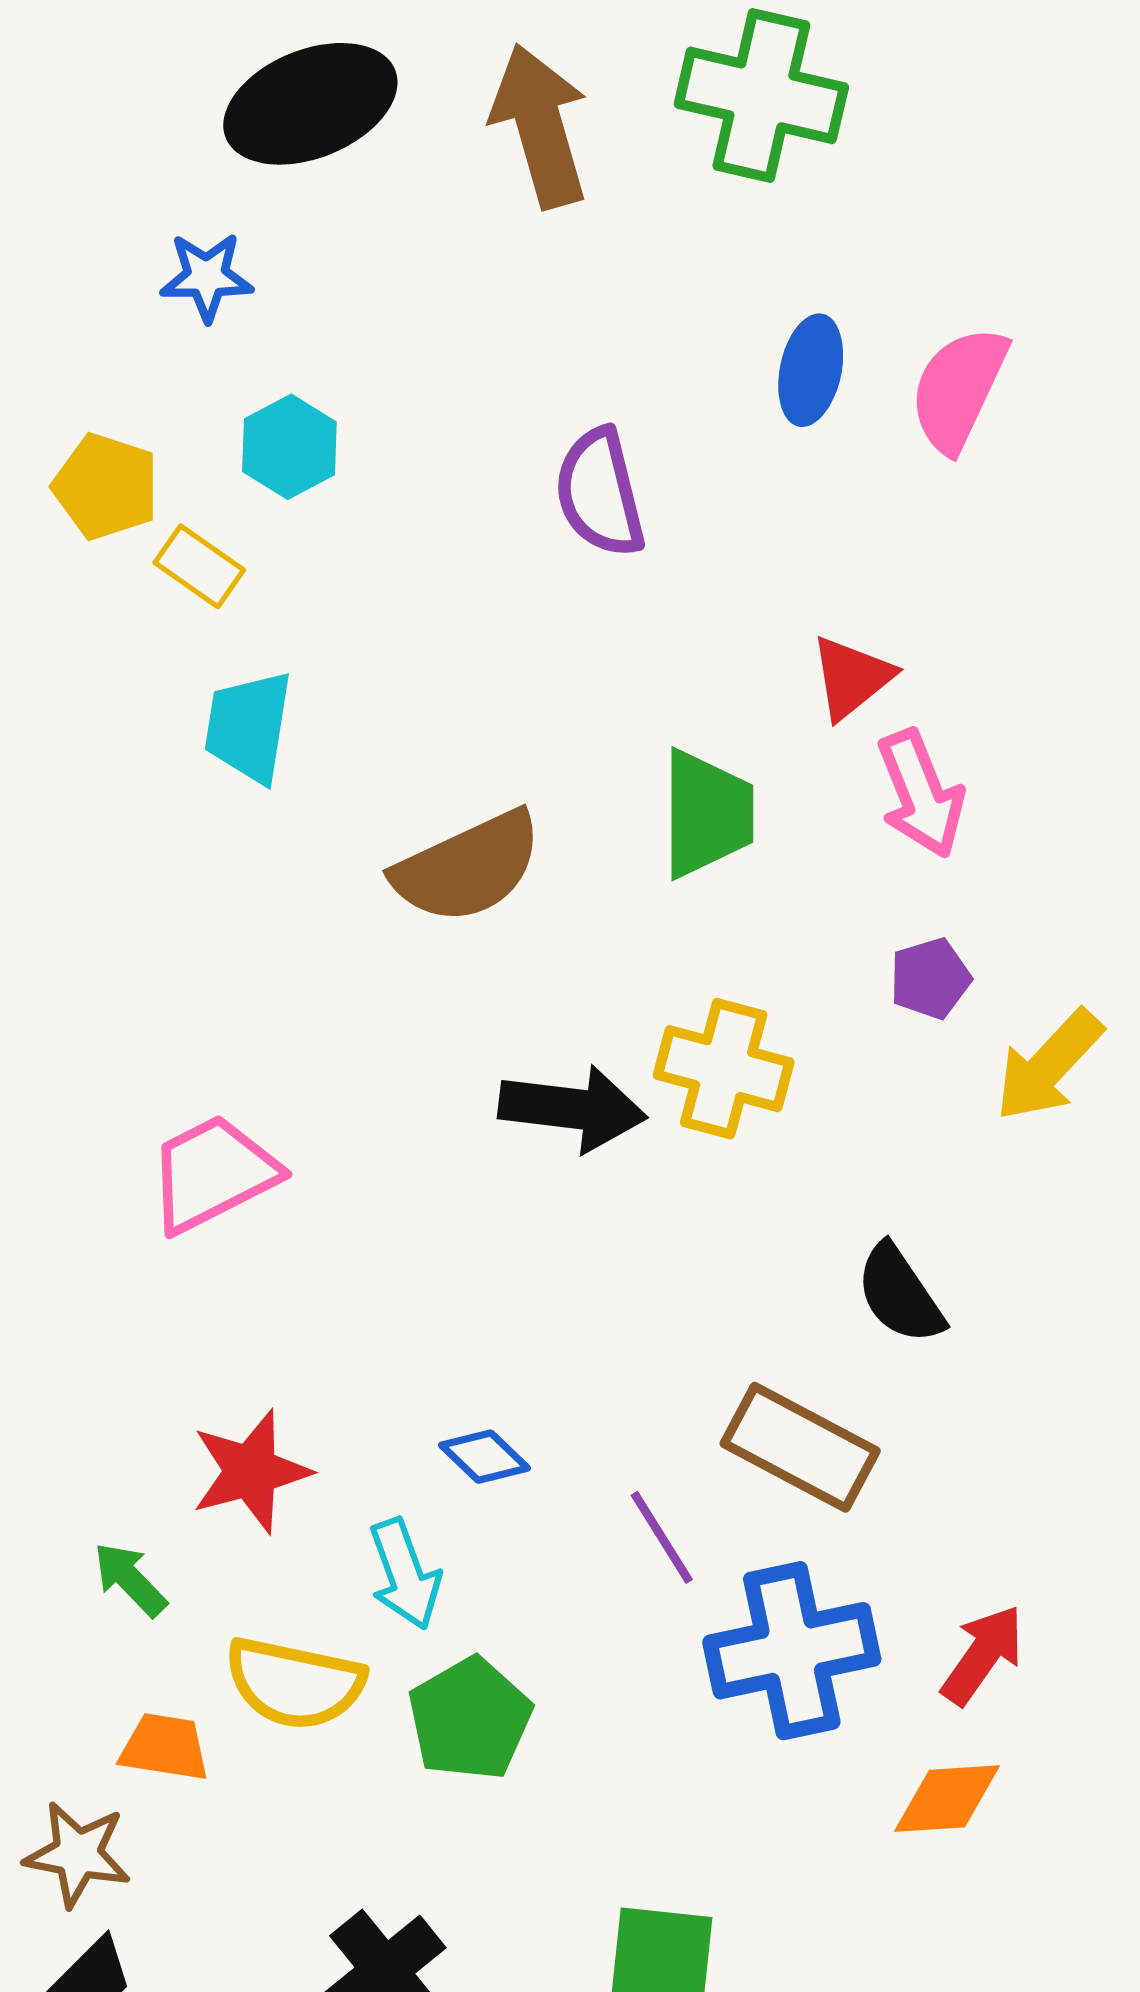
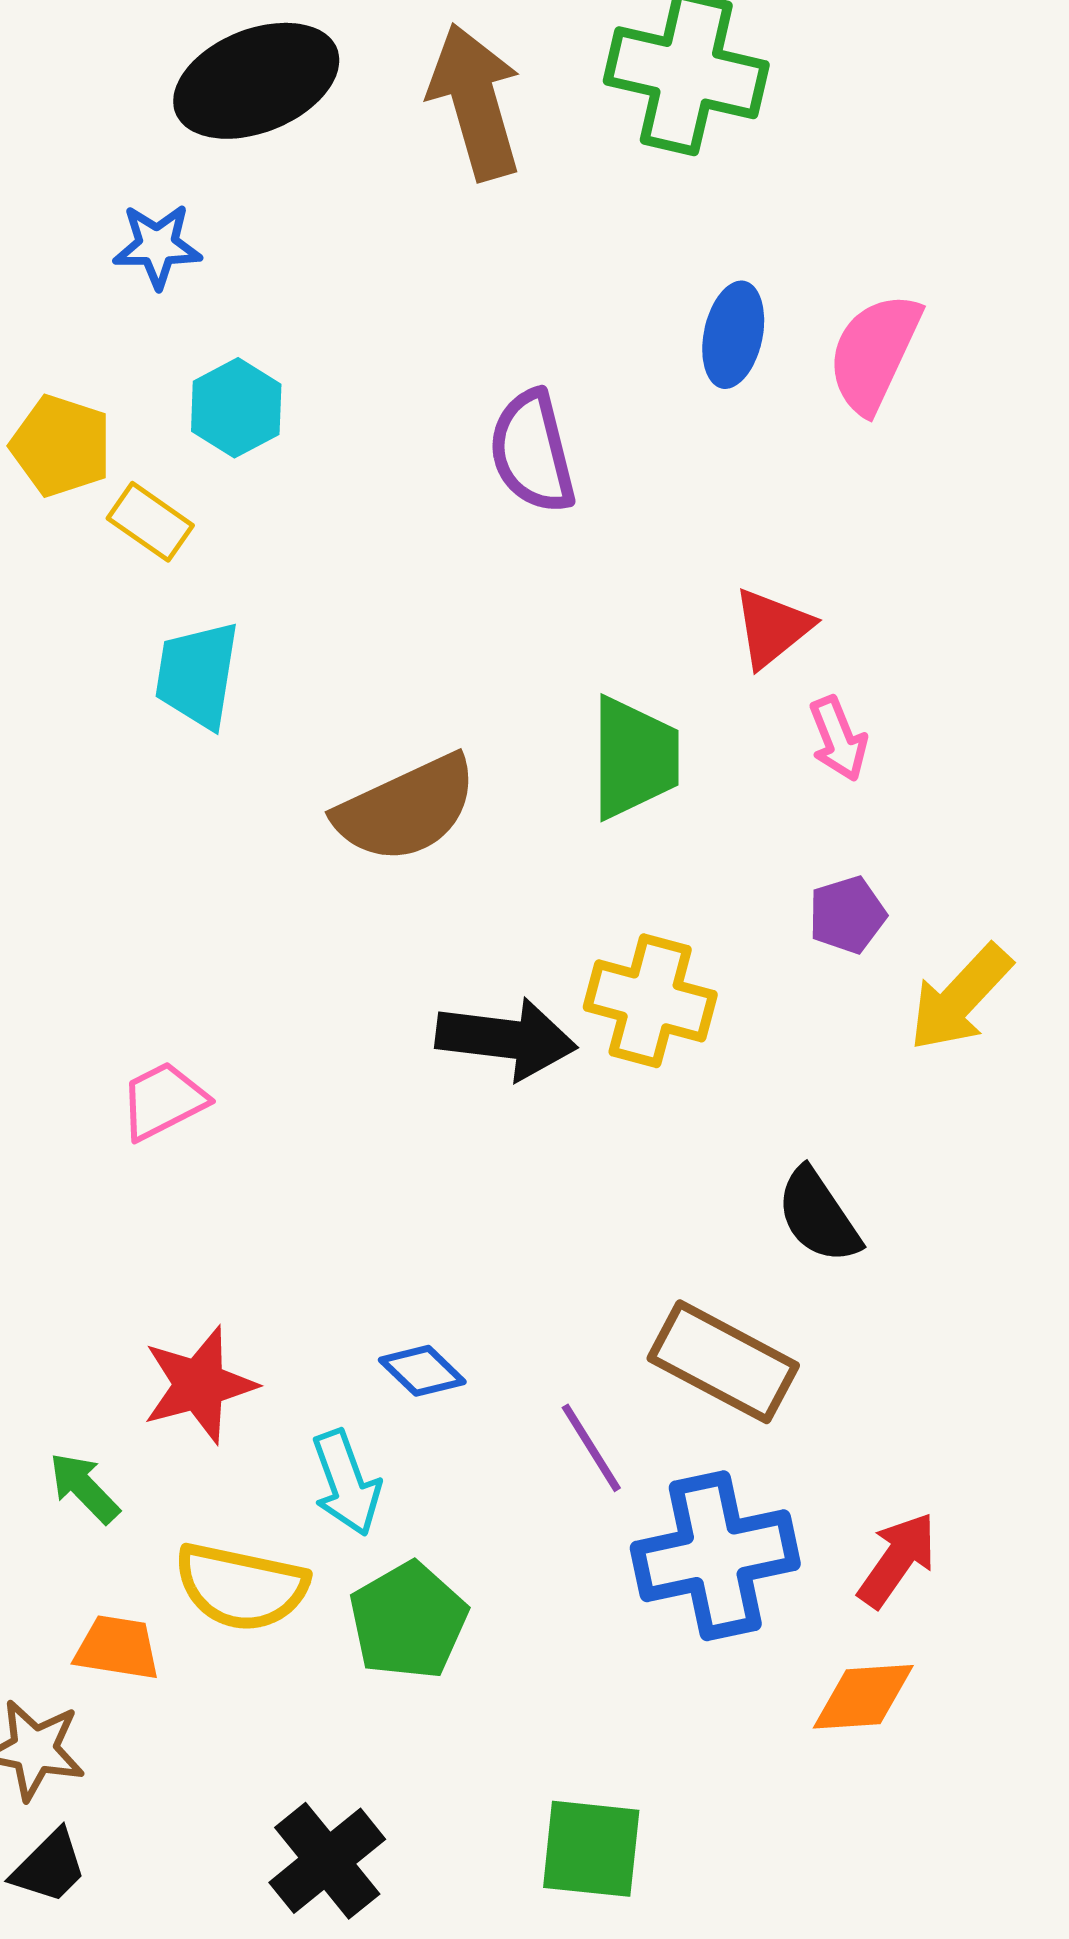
pink arrow: (921, 794) -> (838, 739), size x0.7
pink trapezoid: (213, 1173) -> (163, 1101), size x0.7

